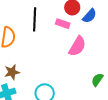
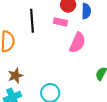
blue semicircle: (89, 16) -> (86, 11), turned -35

